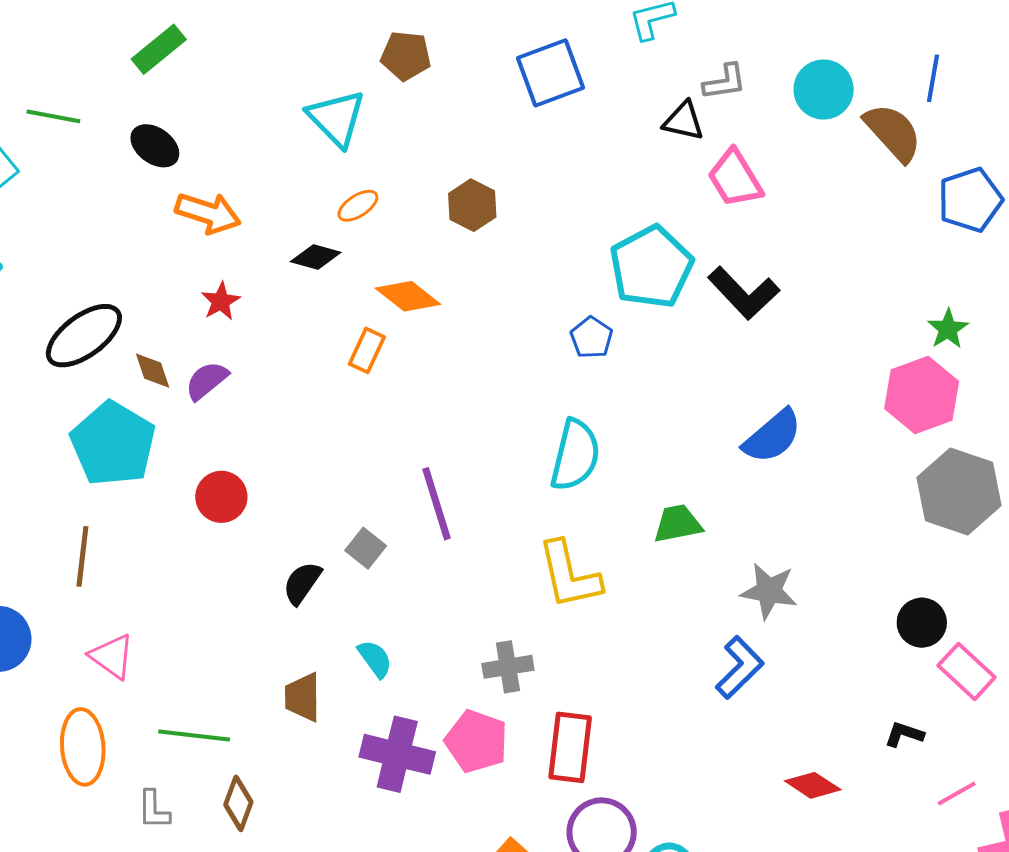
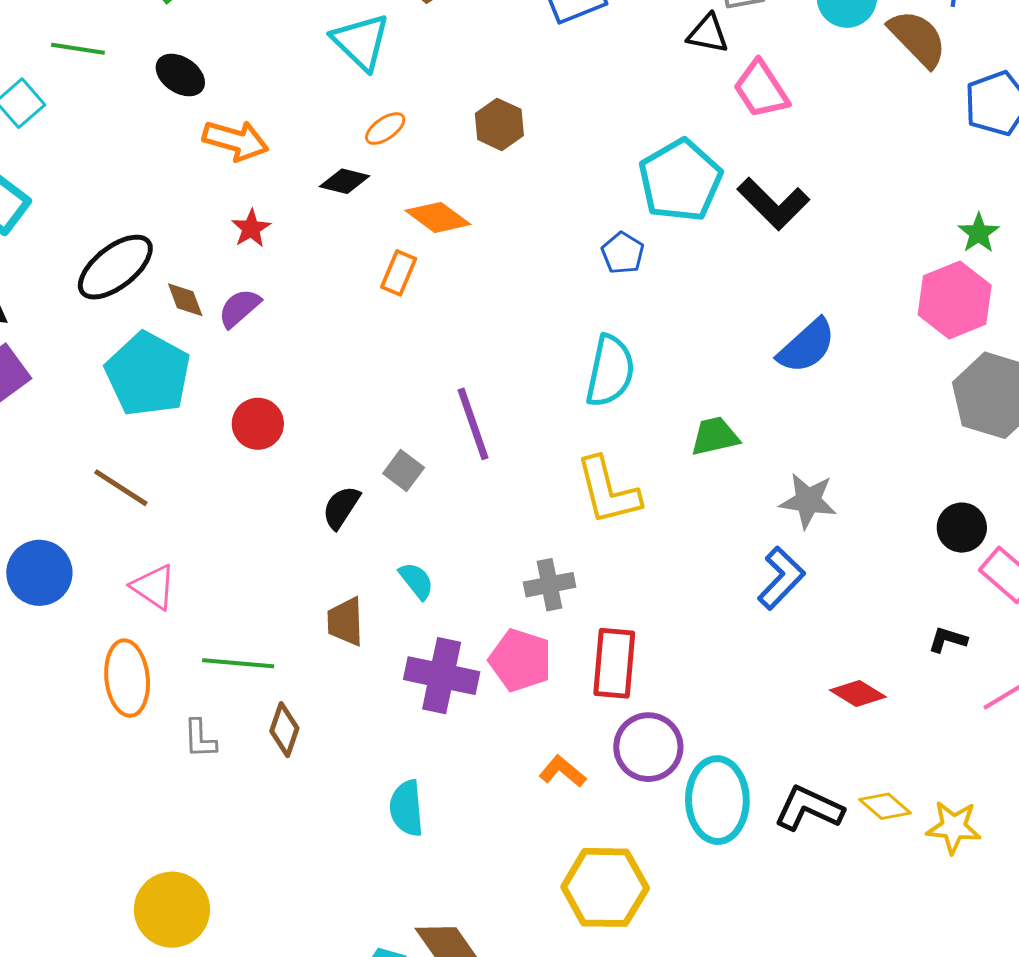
brown line: (82, 556) -> (121, 488), turned -62

